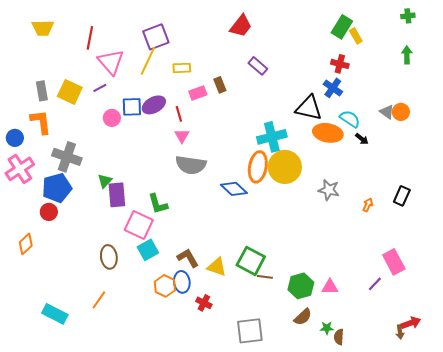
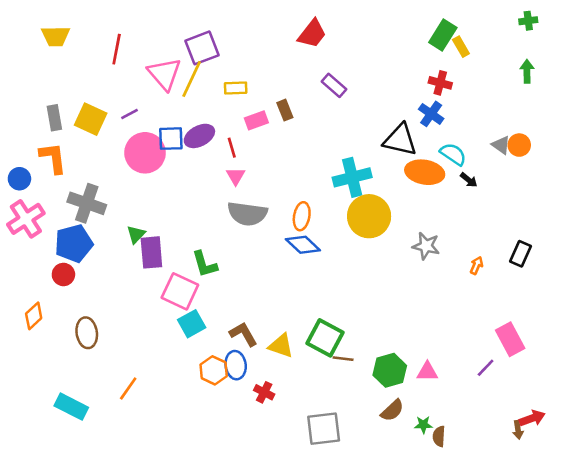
pink triangle: (111, 62) -> (164, 74), moved
pink circle: (112, 118) -> (145, 153), size x1.8
orange ellipse: (258, 167) -> (302, 216), moved, size x0.7
brown ellipse: (109, 257) -> (87, 333), moved

